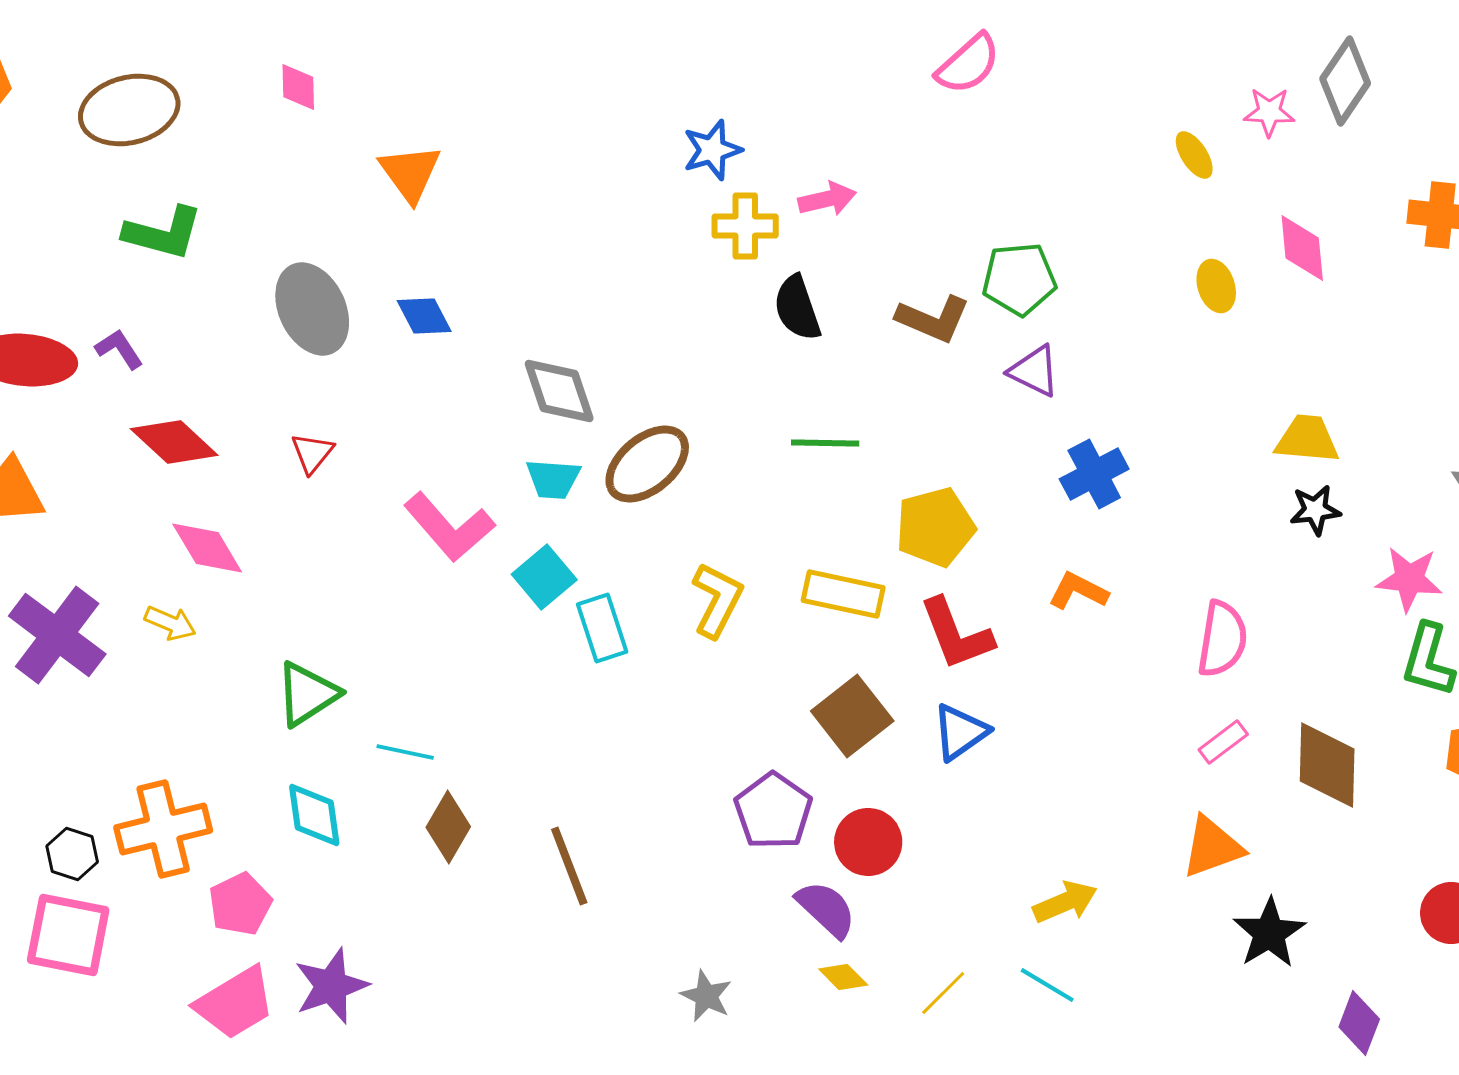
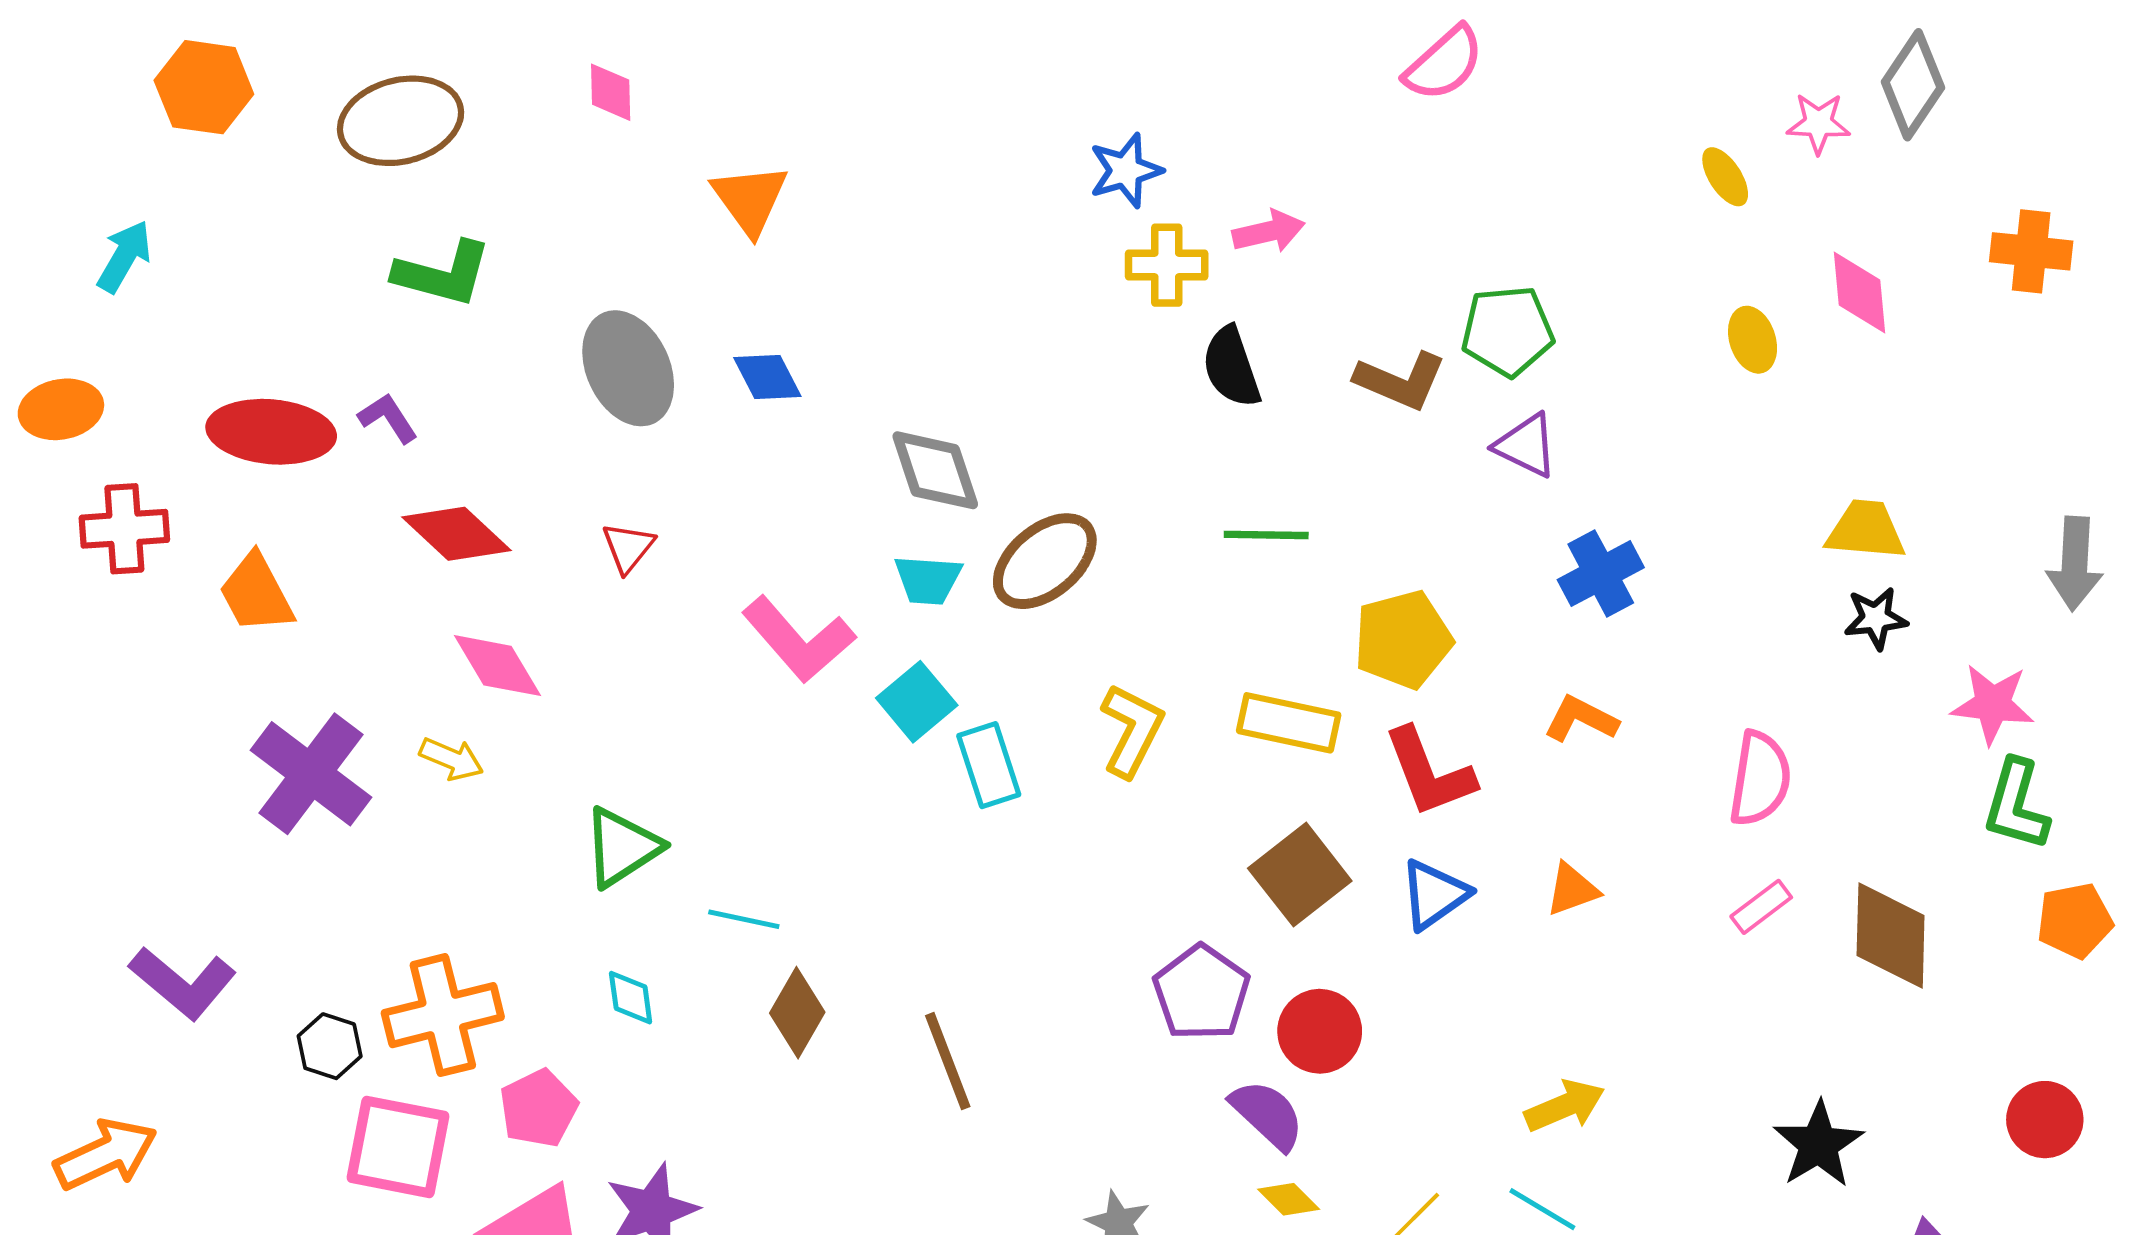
cyan diamond: (314, 815) -> (631, 998), size x0.7
orange triangle: (1212, 847) -> (1572, 889), moved, size x0.7
pink square: (68, 935) -> (398, 1147), moved

